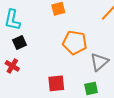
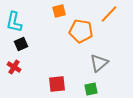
orange pentagon: (75, 42) -> (81, 31), moved

